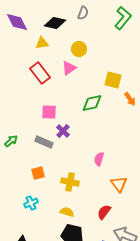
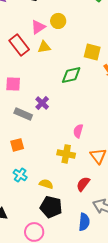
yellow triangle: (42, 43) -> (44, 47), moved
pink triangle: (69, 68) -> (38, 27), moved
pink square: (49, 112) -> (13, 84), moved
yellow cross: (70, 182) -> (66, 154), moved
cyan cross: (31, 203) -> (20, 175), moved, turned -32

